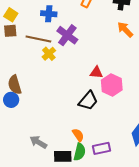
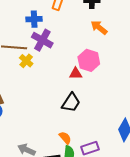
blue cross: (49, 14) -> (34, 19), moved
pink hexagon: (112, 85) -> (89, 60), moved

